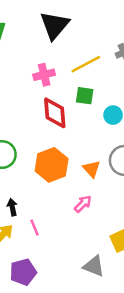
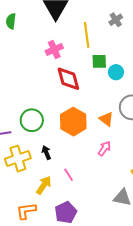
yellow line: (86, 64) -> (87, 35), turned -60
green square: (85, 96) -> (99, 61), moved
black arrow: (12, 207) -> (46, 153), moved

